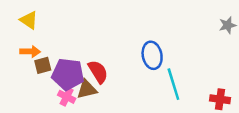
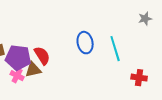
cyan line: (173, 84) -> (115, 49), moved

